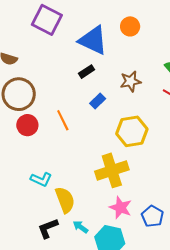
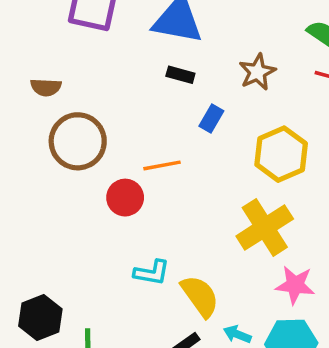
black rectangle: (87, 72) -> (180, 75), turned 63
orange line: (63, 120) -> (162, 165), turned -60
red circle: (27, 125) -> (125, 198), moved

